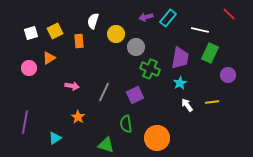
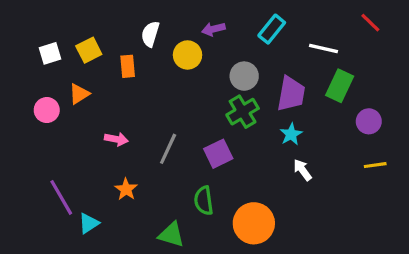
purple arrow: (146, 17) -> (213, 29), moved
gray circle: (136, 47) -> (244, 76), moved
green cross: (150, 69) -> (243, 112), turned 36
yellow line: (212, 102) -> (375, 165), moved
purple line: (25, 122) -> (61, 197), moved, turned -40

